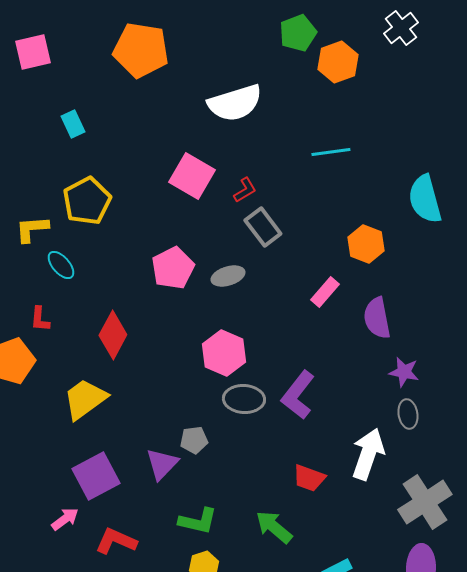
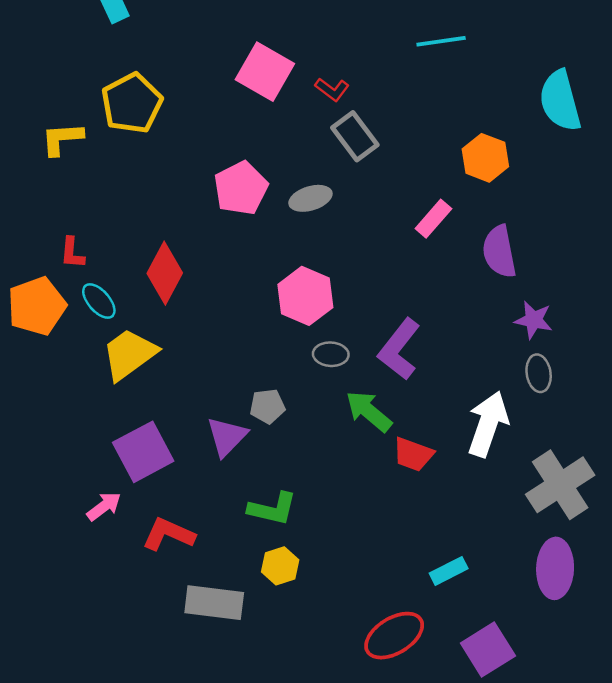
red L-shape: (245, 190) -> (332, 89), turned 68
cyan ellipse: (61, 265) -> (99, 301), moved
gray ellipse: (244, 399) -> (331, 354), size x0.7
green arrow: (274, 527) -> (369, 411), moved

